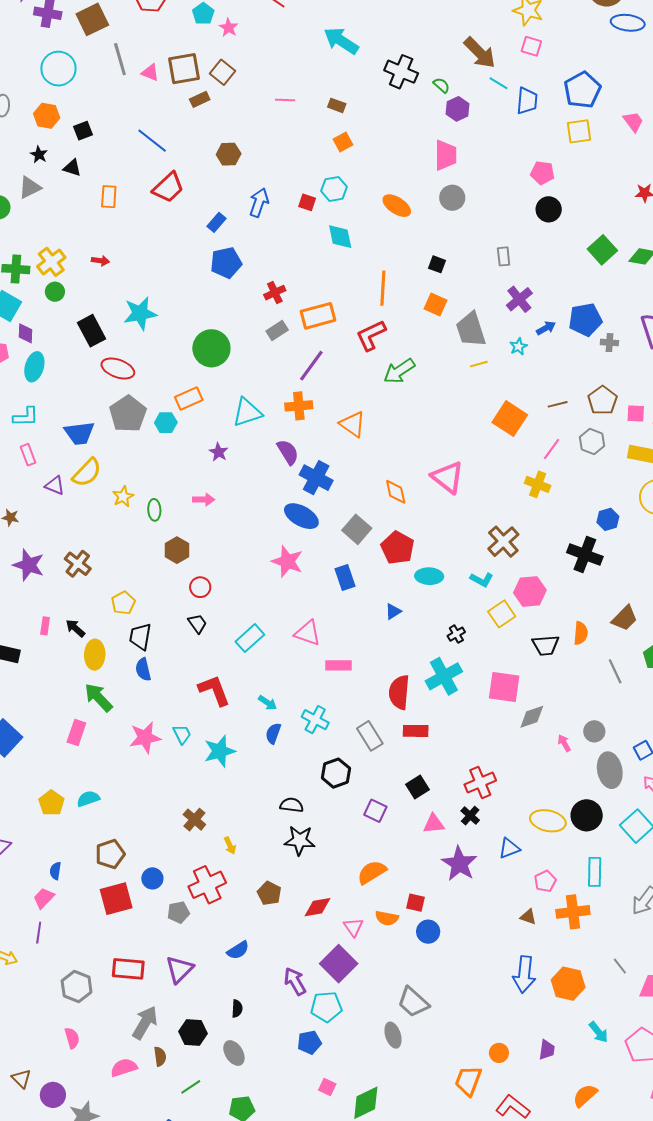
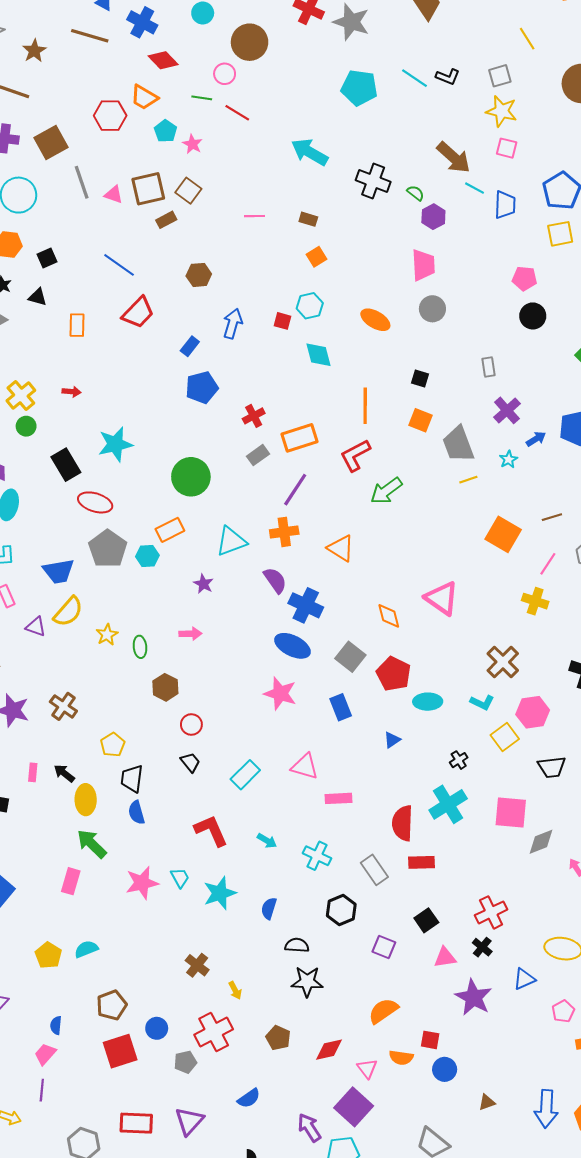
blue semicircle: (273, 733) -> (269, 908), moved
brown triangle: (528, 917) -> (487, 1102), moved, turned -36

